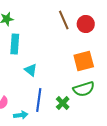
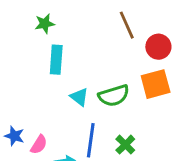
red circle: (86, 24) -> (158, 47), moved
green semicircle: (84, 89) -> (114, 96), moved

